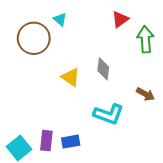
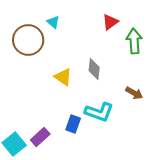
purple rectangle: (46, 141) -> (40, 137), turned 42
blue rectangle: (71, 142) -> (73, 124), moved, turned -60

